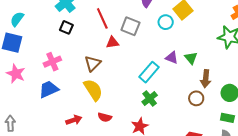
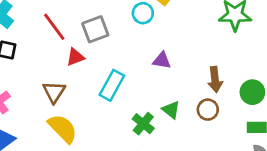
gray square: (130, 26) -> (95, 29), turned -30
green triangle: (191, 58) -> (171, 110), moved
cyan rectangle: (149, 72) -> (112, 85), moved

